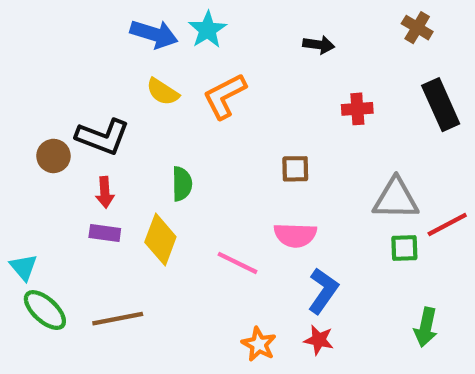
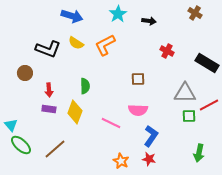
cyan star: (208, 30) -> (118, 14), moved
black rectangle: (441, 105) -> (207, 63), moved, turned -35
red cross: (357, 109) -> (167, 51), turned 32
black L-shape: (103, 137) -> (48, 49), moved
brown line: (118, 319) -> (55, 149), turned -30

